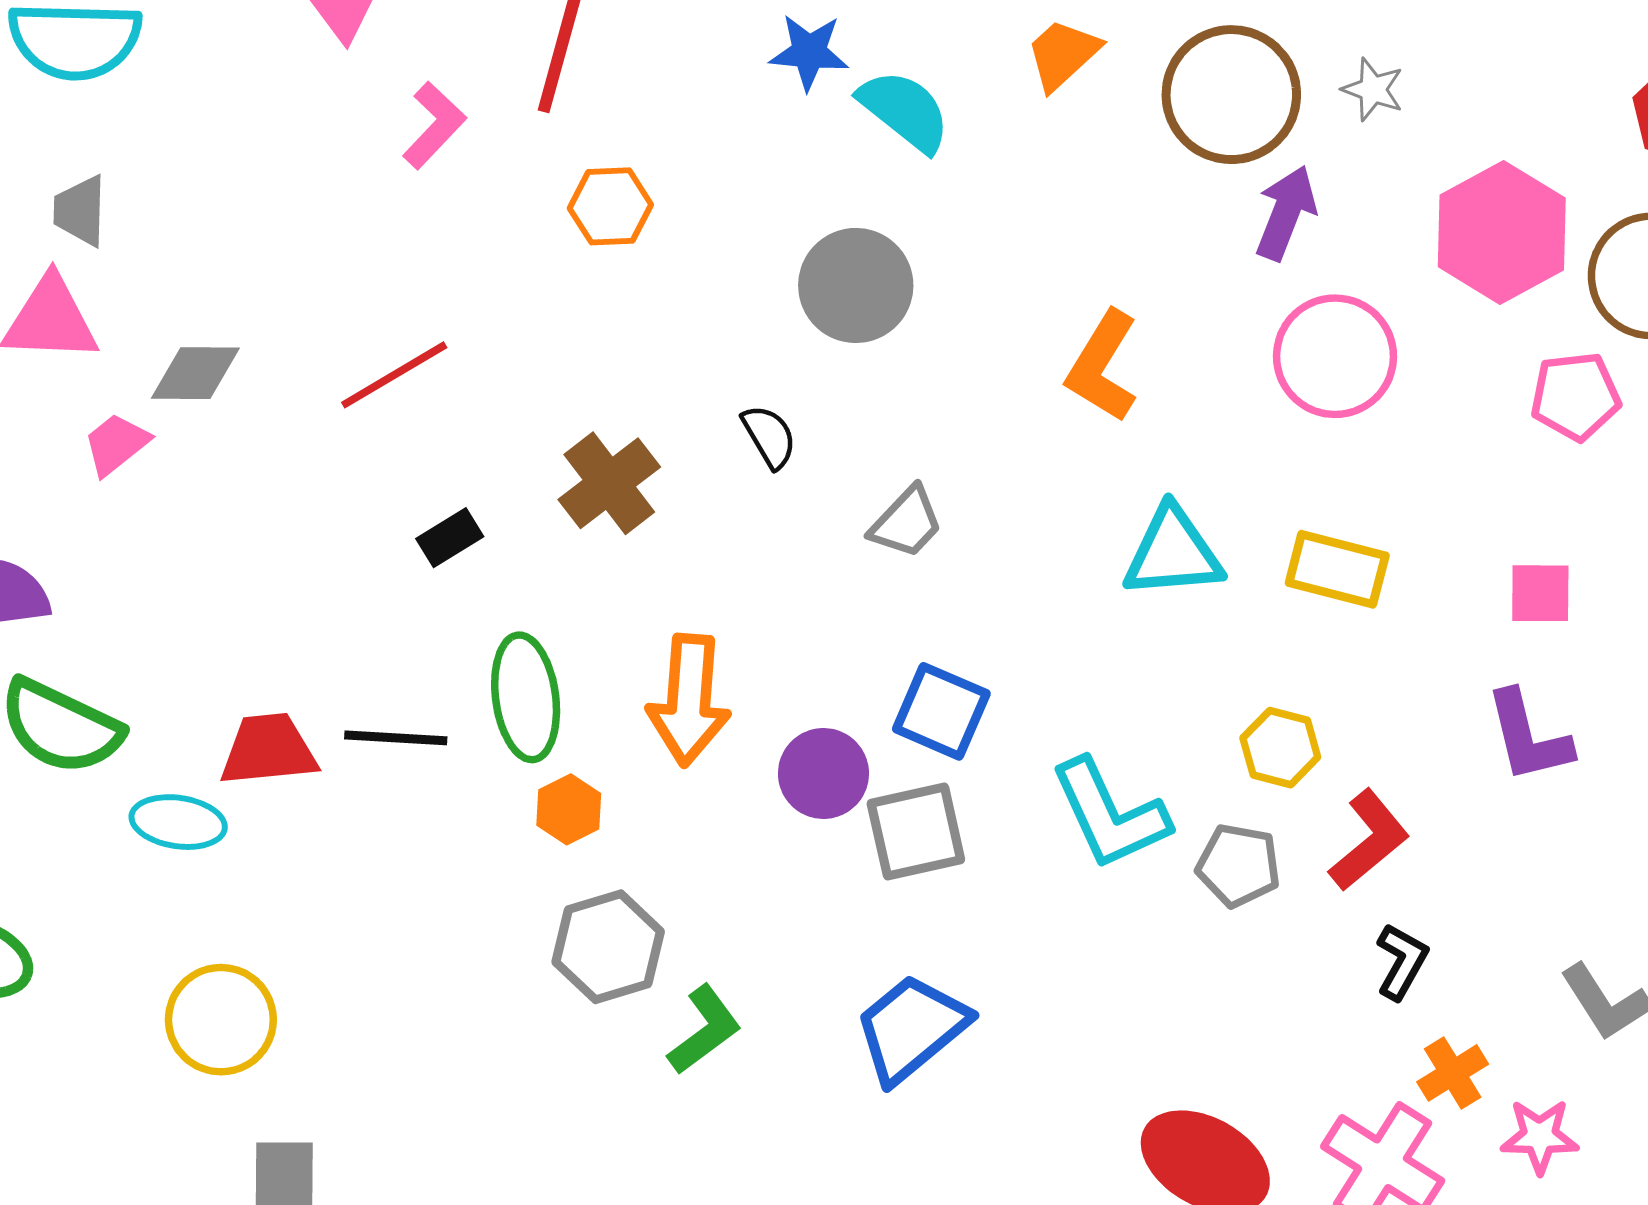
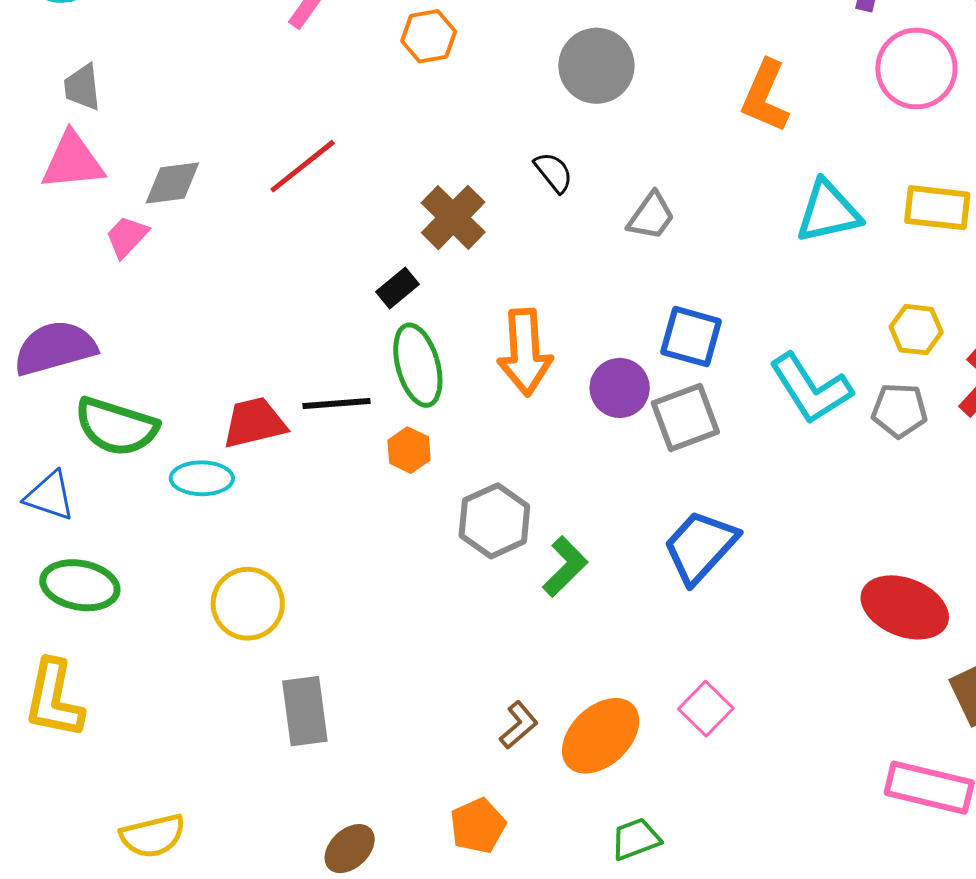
black rectangle: (450, 538) -> (397, 288), moved
orange hexagon: (569, 809) -> (409, 450), moved

